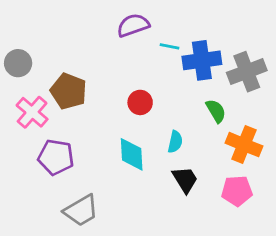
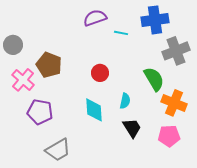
blue cross: (202, 60) -> (155, 20), moved
green semicircle: (216, 111) -> (154, 79), size x1.4

